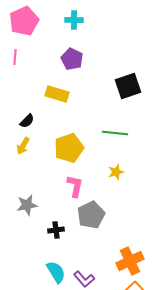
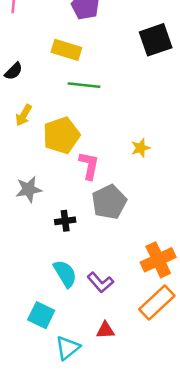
black semicircle: (27, 121) -> (14, 71), moved
green line: (115, 133) -> (84, 85), moved
yellow pentagon: (69, 148) -> (61, 135), moved

